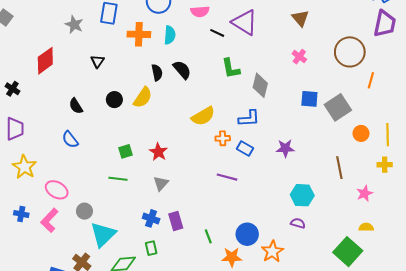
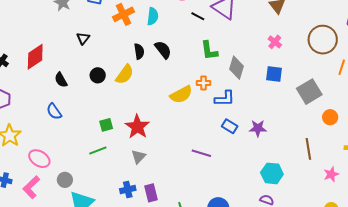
orange cross: (139, 34) -> (123, 14), turned -30
red diamond: (45, 61) -> (35, 57), moved
blue square: (309, 99) -> (274, 74), moved
orange cross: (223, 138) -> (203, 83), moved
blue rectangle: (245, 149) -> (230, 126), moved
red star: (158, 152) -> (137, 127), size x1.4
green line: (118, 179) -> (98, 150), turned -30
blue cross: (151, 218) -> (128, 190), turned -35

